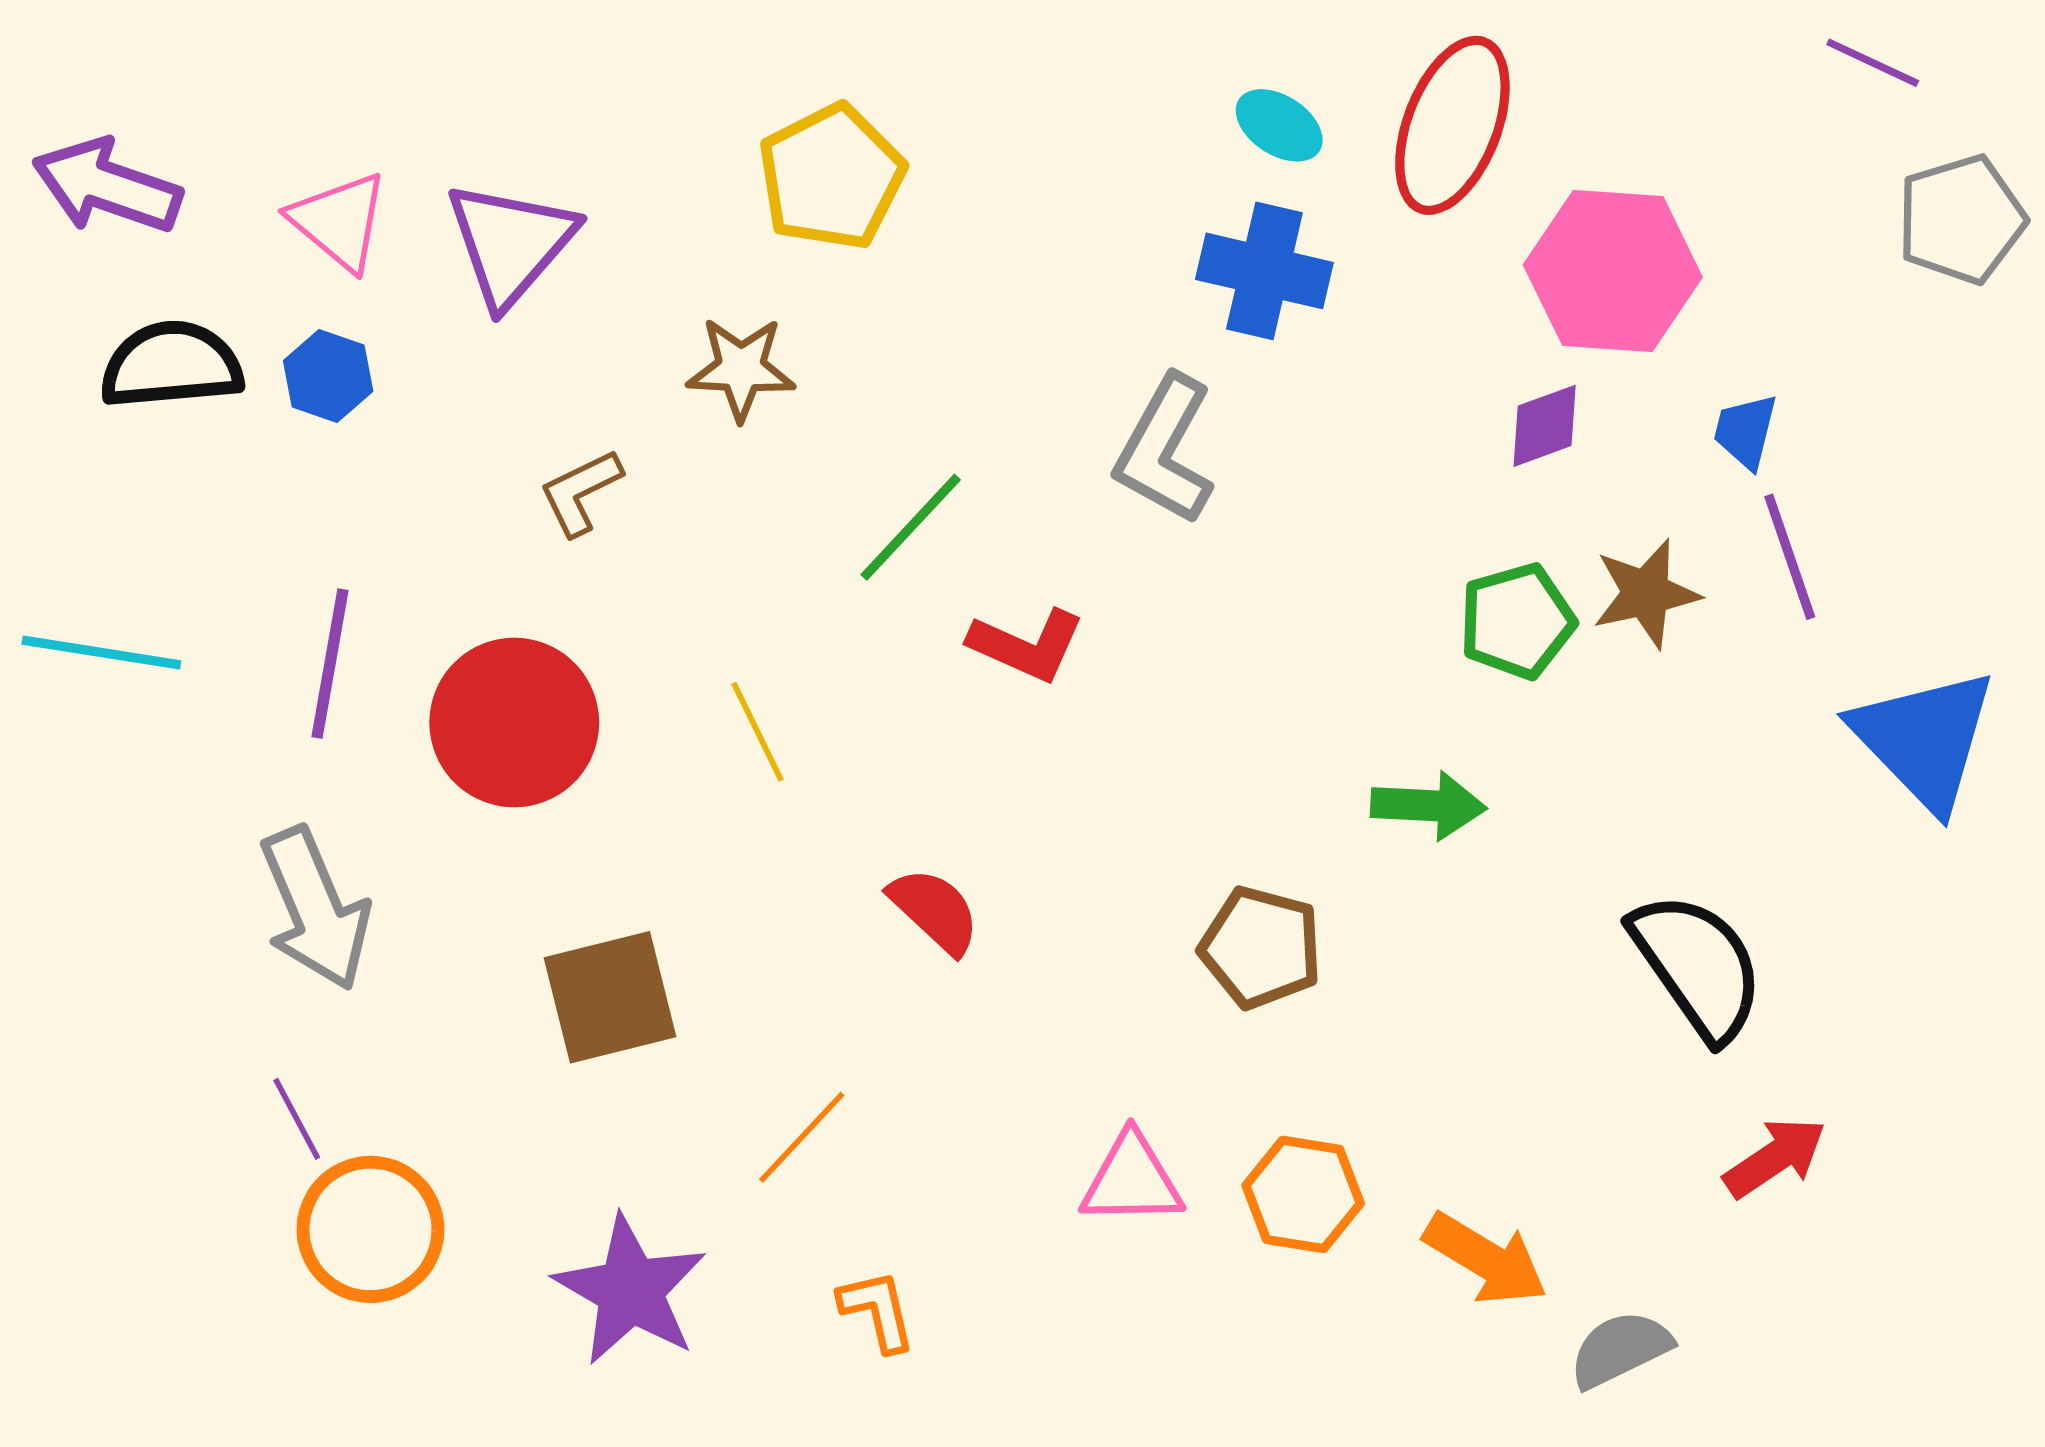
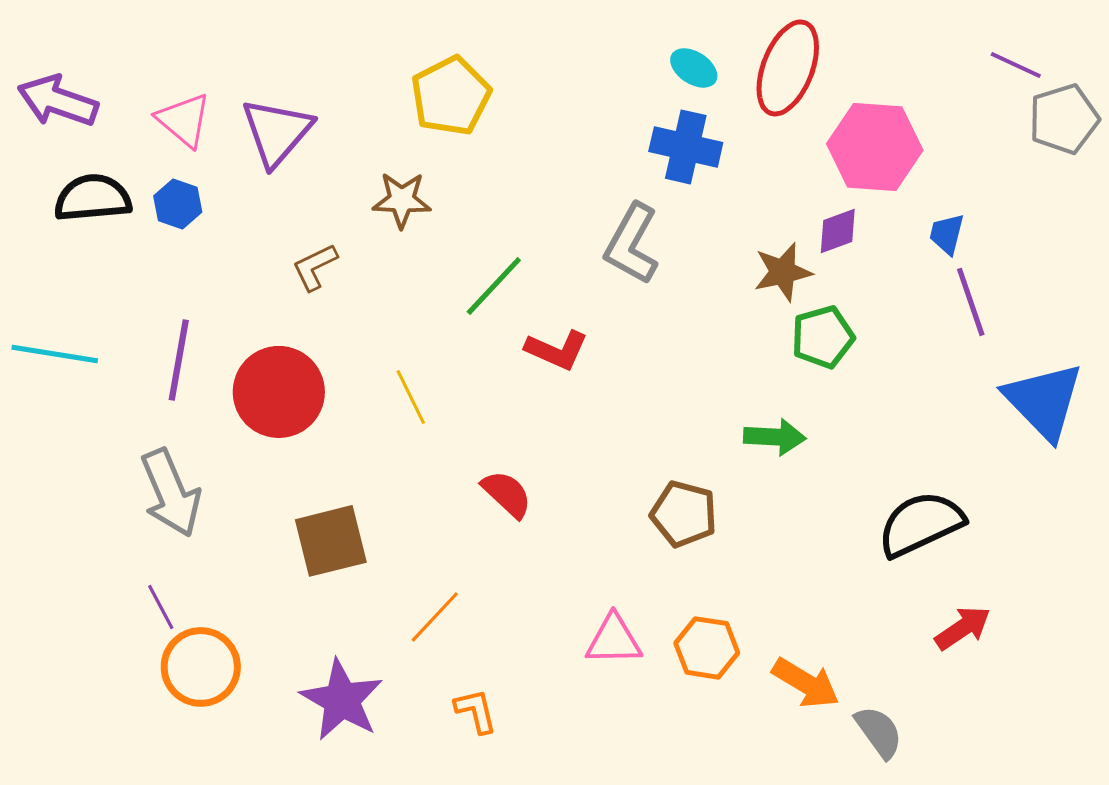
purple line: (1873, 63) -> (1016, 65), moved
brown star: (1646, 594) -> (783, 272), moved
black semicircle: (1698, 966) -> (921, 524), turned -80
gray semicircle: (1620, 1349) -> (879, 732), turned 80

